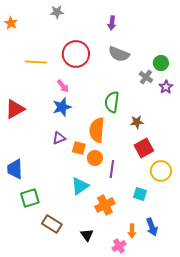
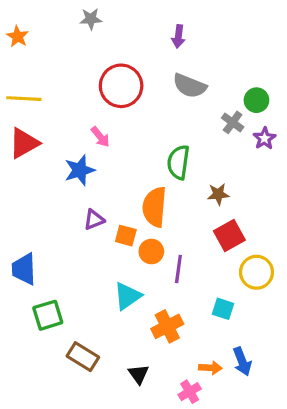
yellow line: (36, 62) -> (24, 99), moved
blue star: (62, 107) -> (80, 170), moved
red triangle: (15, 109) -> (24, 143), moved
orange arrow: (132, 231) -> (210, 368), turned -88

